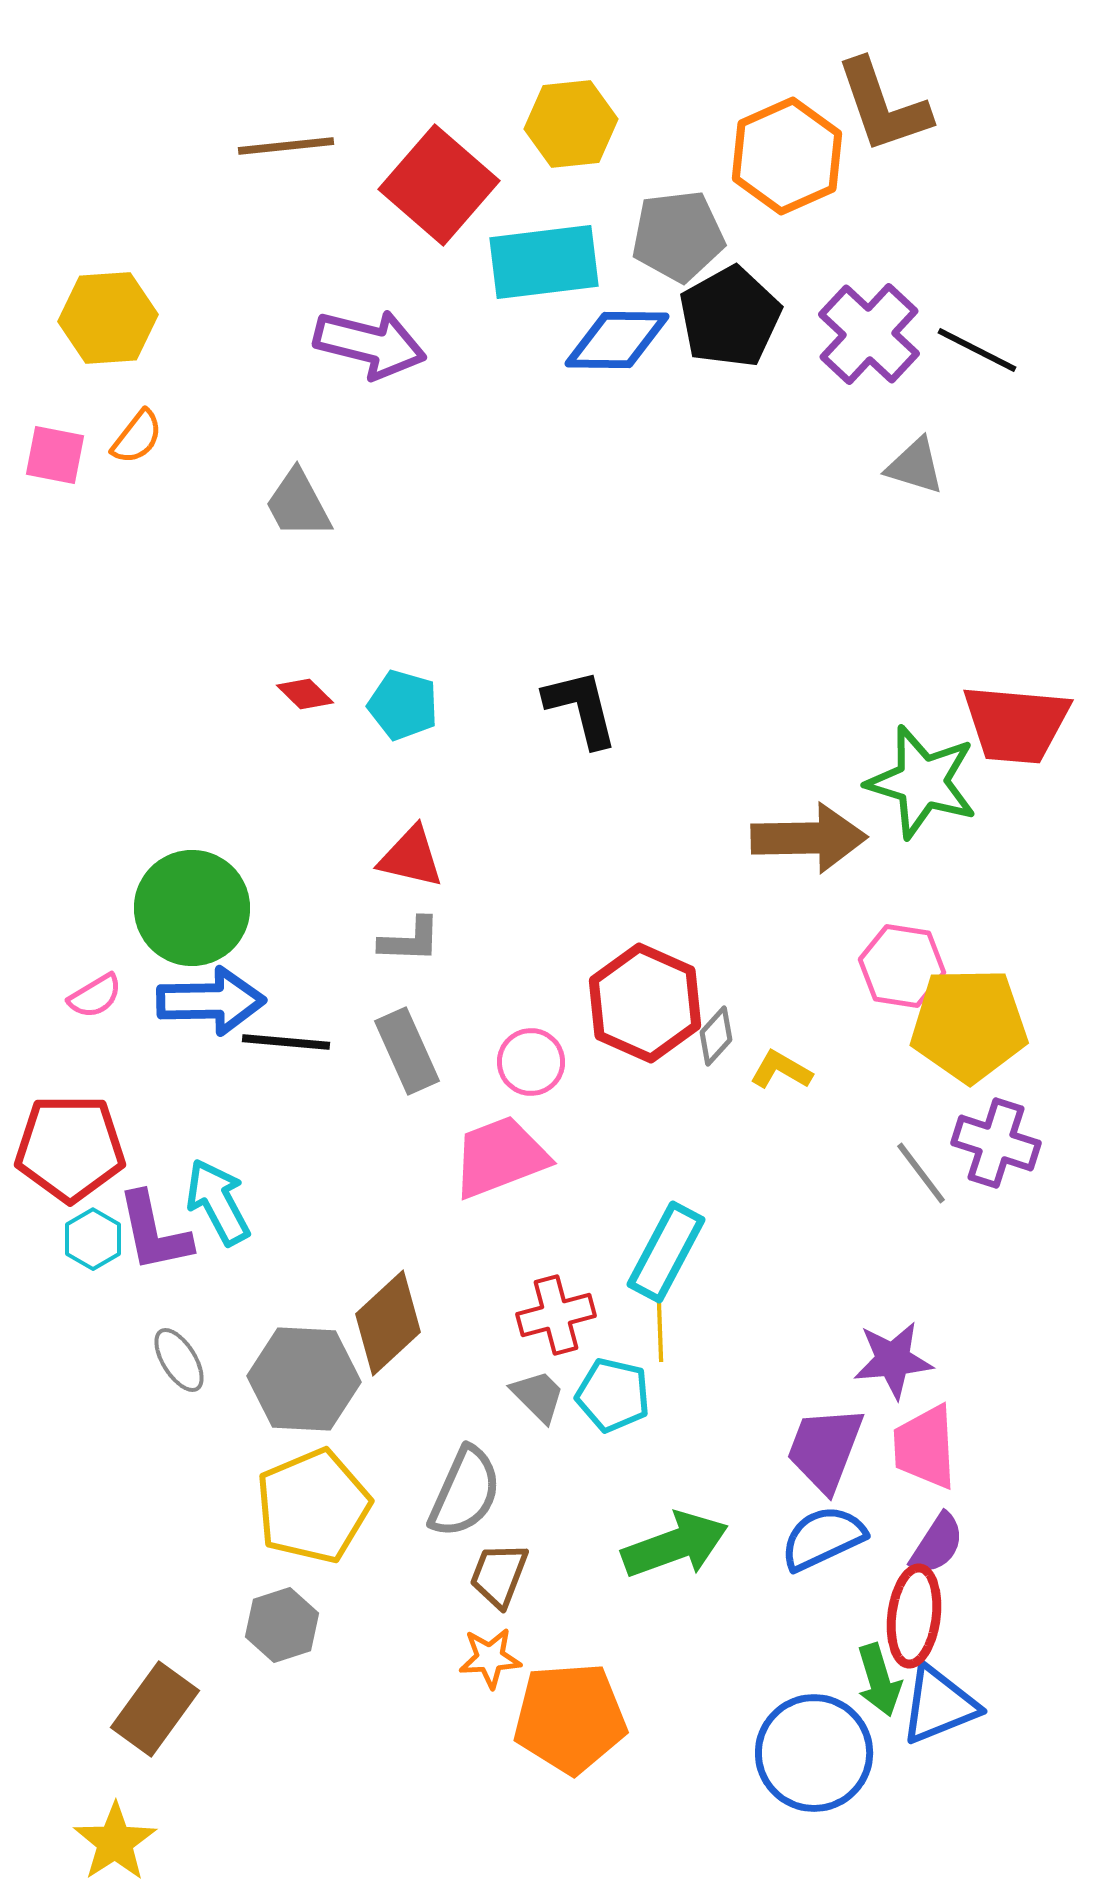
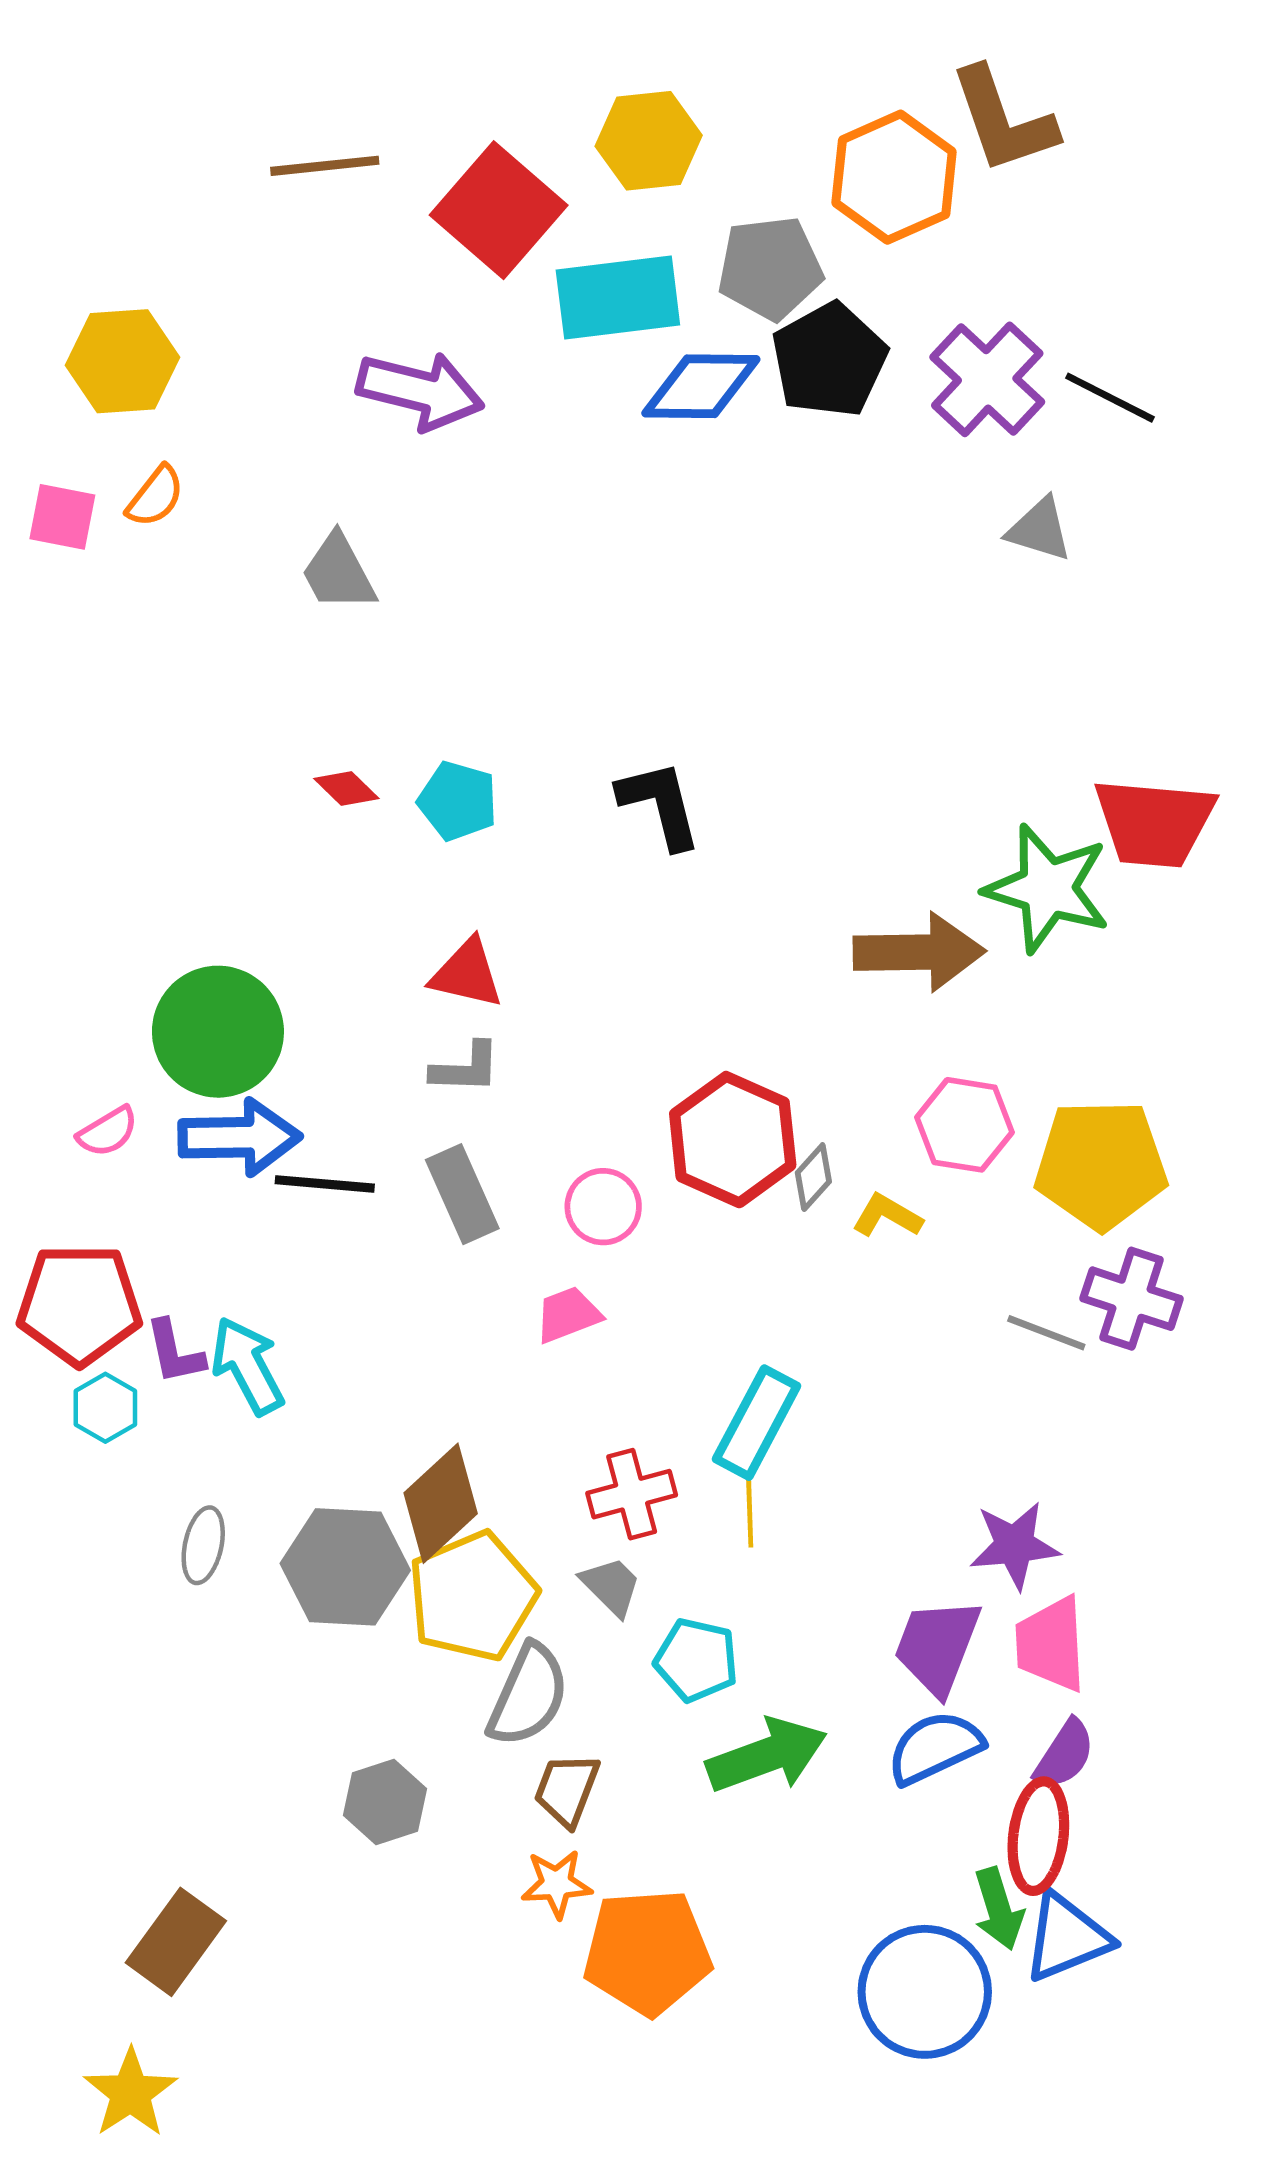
pink hexagon: (902, 966) -> (965, 1125), moved
pink trapezoid: (500, 1157) -> (568, 1315), size x0.6
gray line: (921, 1173) -> (1046, 1333), turned -32
purple L-shape: (154, 1232) -> (175, 1352), moved, size x0.7
gray ellipse: (179, 1360) -> (203, 1545), turned 44
cyan pentagon: (613, 1395) -> (696, 1660), moved
yellow pentagon: (313, 1506) -> (472, 1596), moved
gray hexagon: (282, 1625) -> (385, 1802), moved

